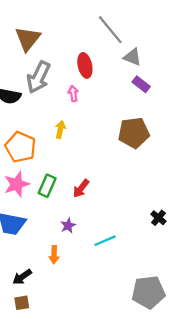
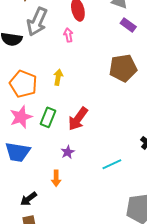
yellow arrow: (60, 129) -> (58, 77), moved
red arrow: (81, 188) -> (78, 119), size x1.4
cyan line: (105, 241) -> (112, 164), moved

